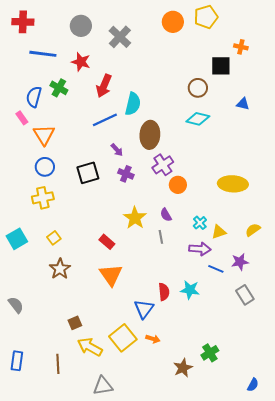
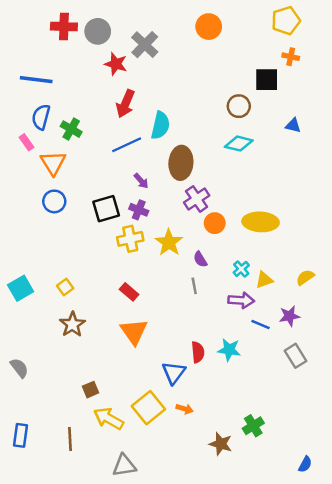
yellow pentagon: (206, 17) -> (286, 20), moved
red cross: (23, 22) -> (64, 27), moved
blue line: (43, 54) -> (36, 80), moved
red star: (81, 62) -> (116, 64), moved
green cross: (59, 88) -> (71, 129), moved
purple cross: (126, 174) -> (139, 210), moved
yellow ellipse: (233, 184) -> (261, 222), moved
yellow cross: (43, 198) -> (130, 239), moved
yellow star: (135, 218) -> (169, 242), moved
brown star: (183, 368) -> (221, 444), turned -30

